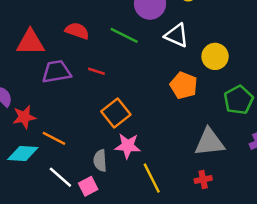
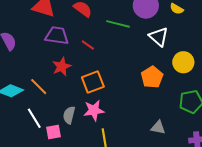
green line: (124, 35) -> (118, 24), turned -30
red star: (24, 117) -> (62, 67), moved, turned -30
gray triangle: (209, 142) -> (158, 127), size x0.6
pink star: (128, 146) -> (94, 110), turned -30

